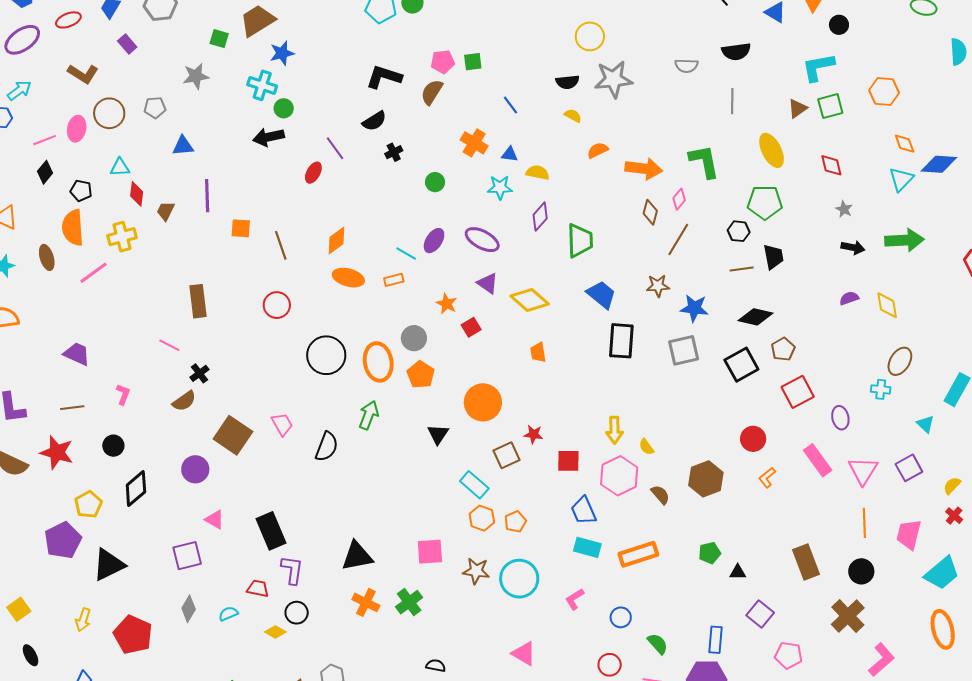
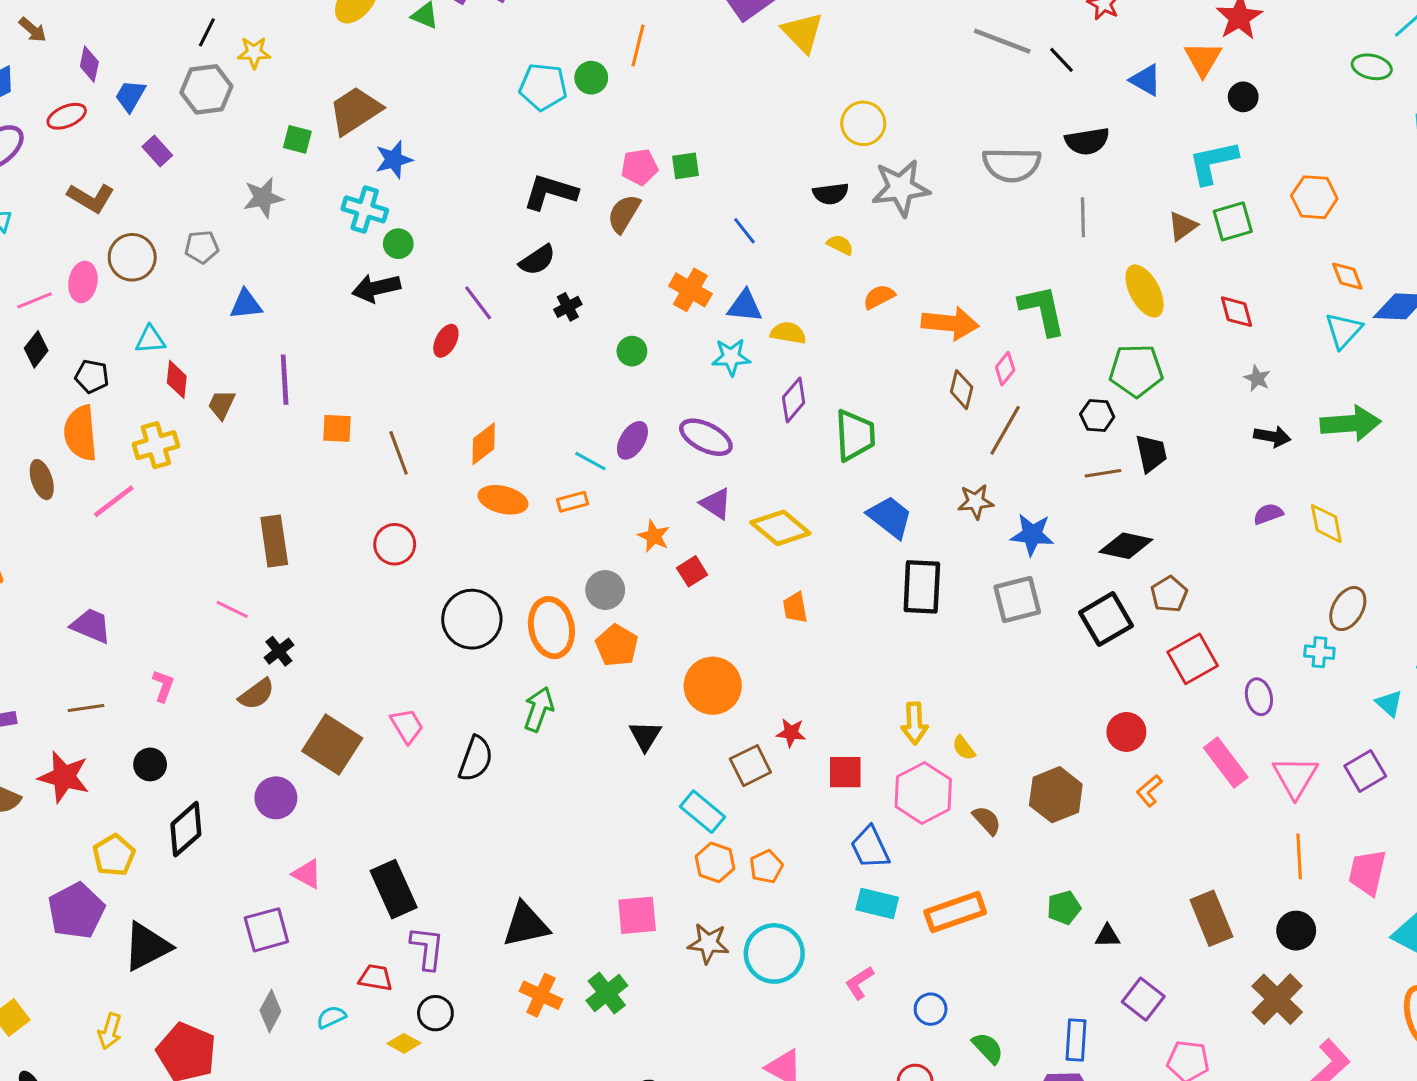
gray semicircle: (686, 66) -> (1012, 165), size x1.6
blue triangle: (510, 154) -> (745, 306), size x1.4

